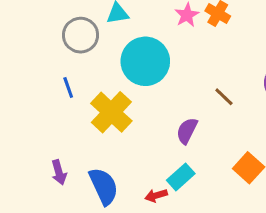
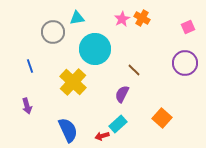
blue line: (68, 88) -> (30, 66), moved
brown line: (224, 97) -> (134, 70), moved
purple arrow: (59, 172) -> (27, 106), moved

